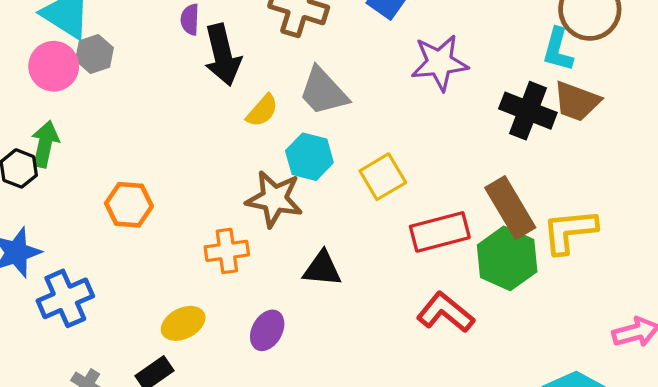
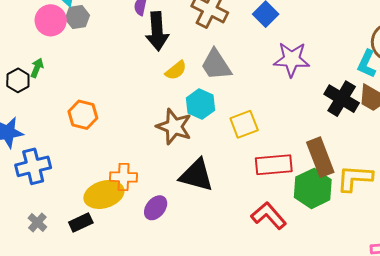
green arrow: (45, 144) -> (37, 68), size x0.7
orange cross: (227, 251) -> (124, 177), moved
black triangle: (322, 269) -> (197, 175), size x1.4
yellow ellipse: (183, 323) -> (104, 194), size x1.4

